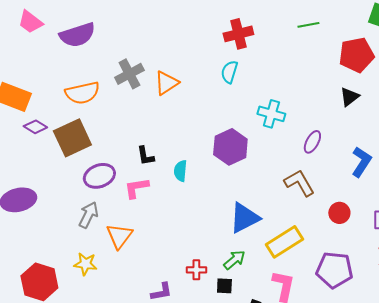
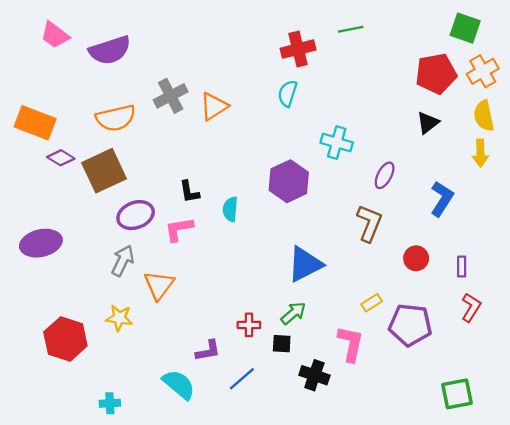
green line: (308, 25) -> (351, 29), moved
brown L-shape: (299, 183) -> (369, 223), turned 52
yellow rectangle: (284, 242) -> (372, 303), moved, size x0.5

